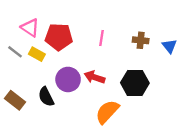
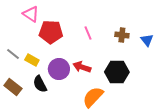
pink triangle: (30, 28) -> (31, 14), moved
pink line: (101, 38) -> (88, 33), turned -32
gray line: (15, 52) -> (13, 54), moved
yellow rectangle: (37, 54) -> (32, 60), moved

